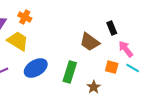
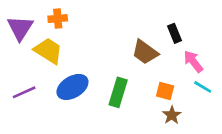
orange cross: (25, 17) -> (58, 19), turned -32
orange square: (112, 67) -> (165, 91), moved
brown star: (94, 87) -> (172, 115), moved

